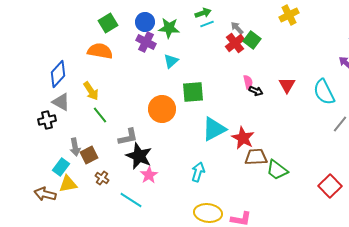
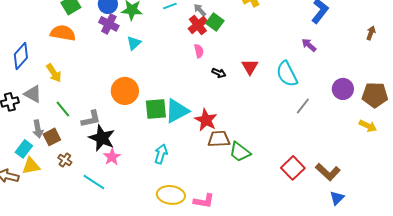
pink semicircle: (248, 82) -> (199, 51), moved
green square: (193, 92) -> (156, 109), moved
gray triangle: (61, 102) -> (33, 94), moved
green line: (100, 115) -> (63, 109), moved

